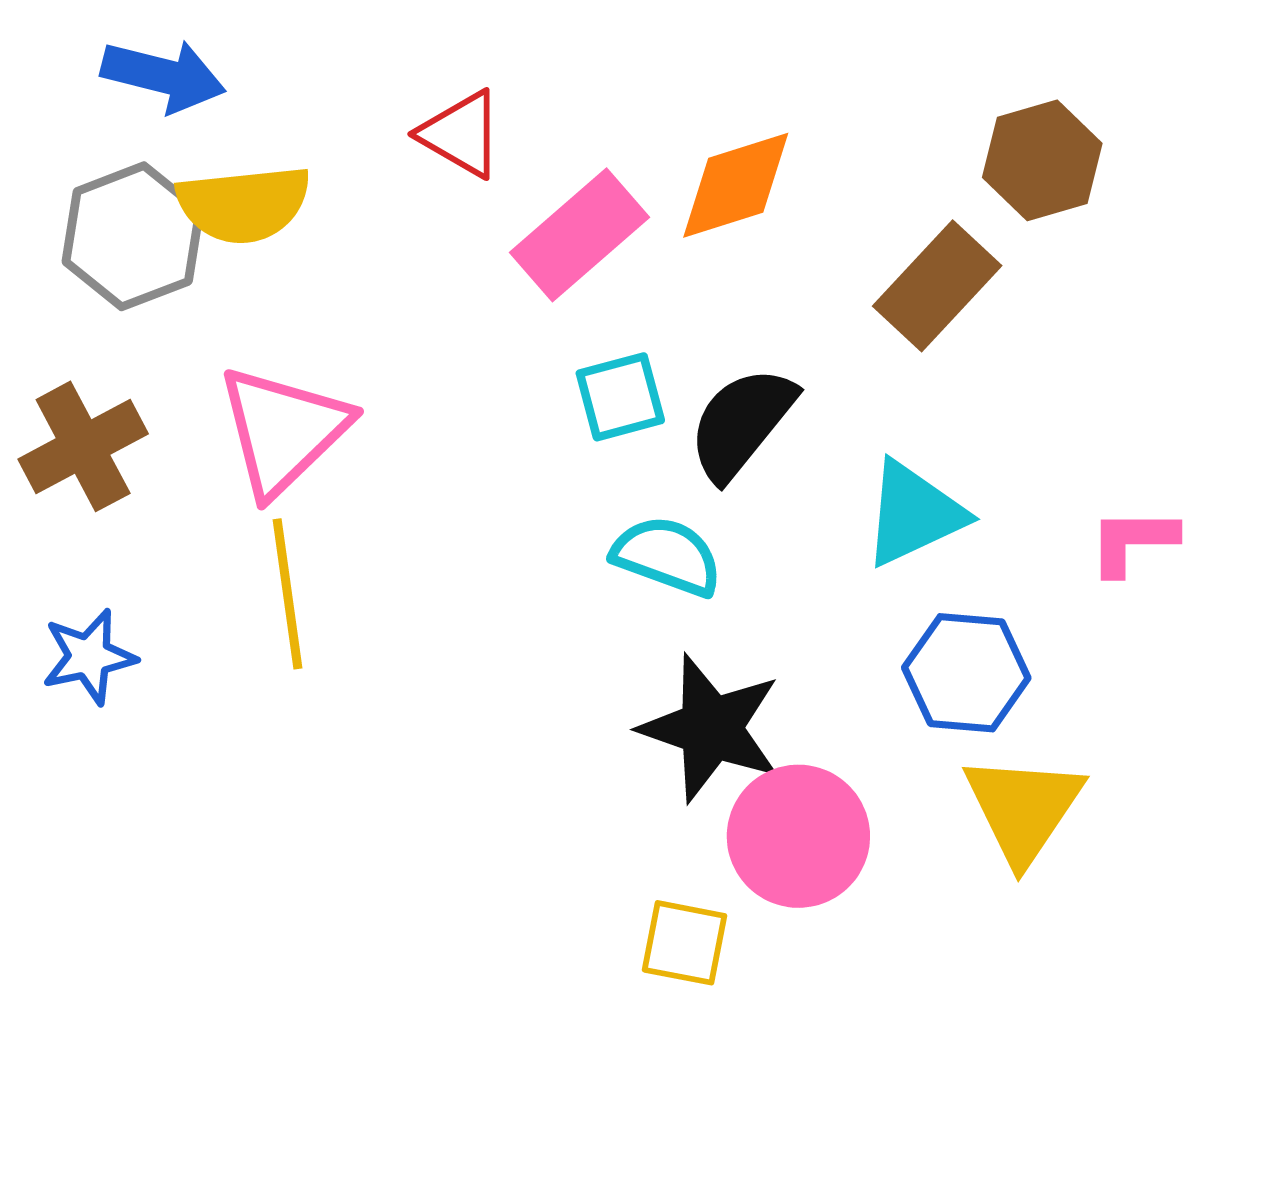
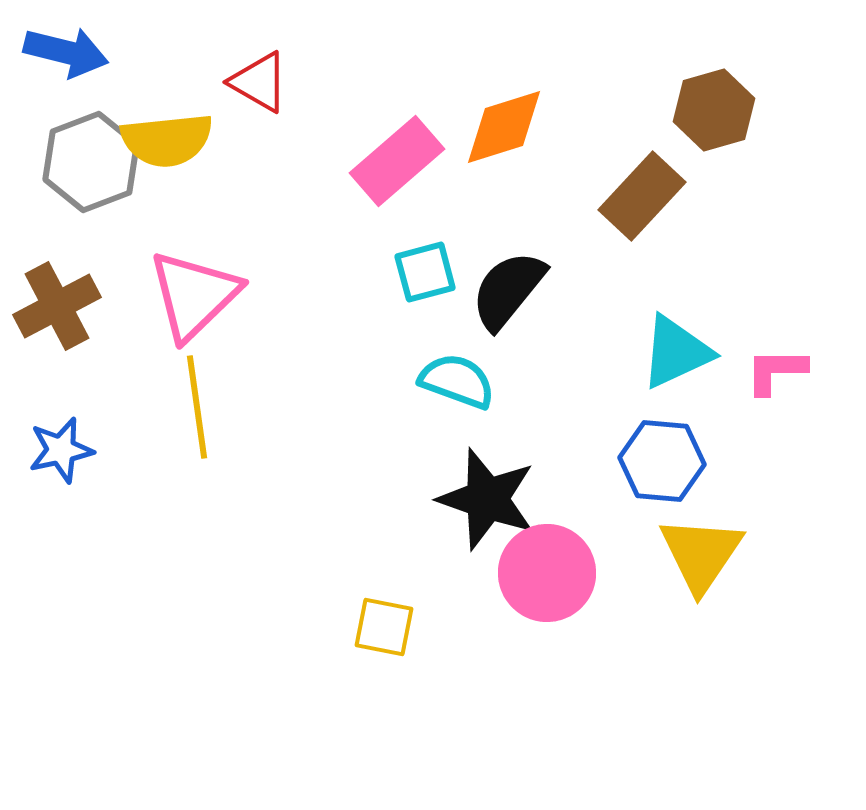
blue arrow: (163, 76) -> (66, 52), moved
red triangle: (461, 134) -> (259, 82), moved
cyan triangle: (914, 514) -> (676, 352), moved
yellow square: (685, 943) -> (384, 627), moved

